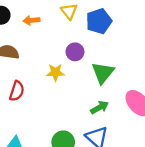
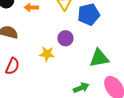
green triangle: (103, 73) -> (99, 58), moved, turned 35

